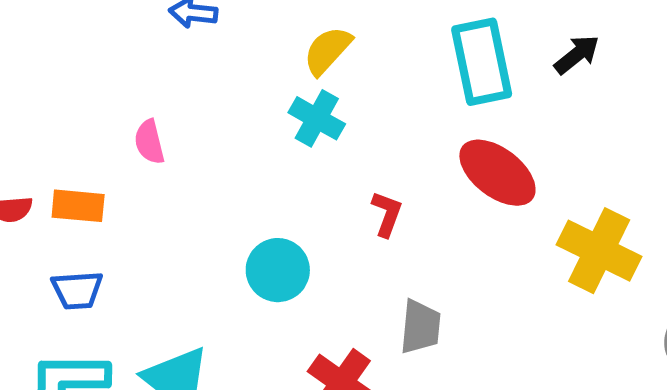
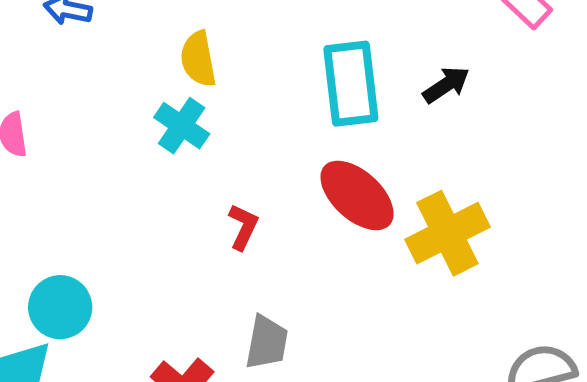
yellow semicircle: (327, 51) -> (198, 59), turned -58
yellow cross: (599, 251) -> (447, 233), moved, turned 32
cyan circle: (278, 270) -> (60, 307), moved

